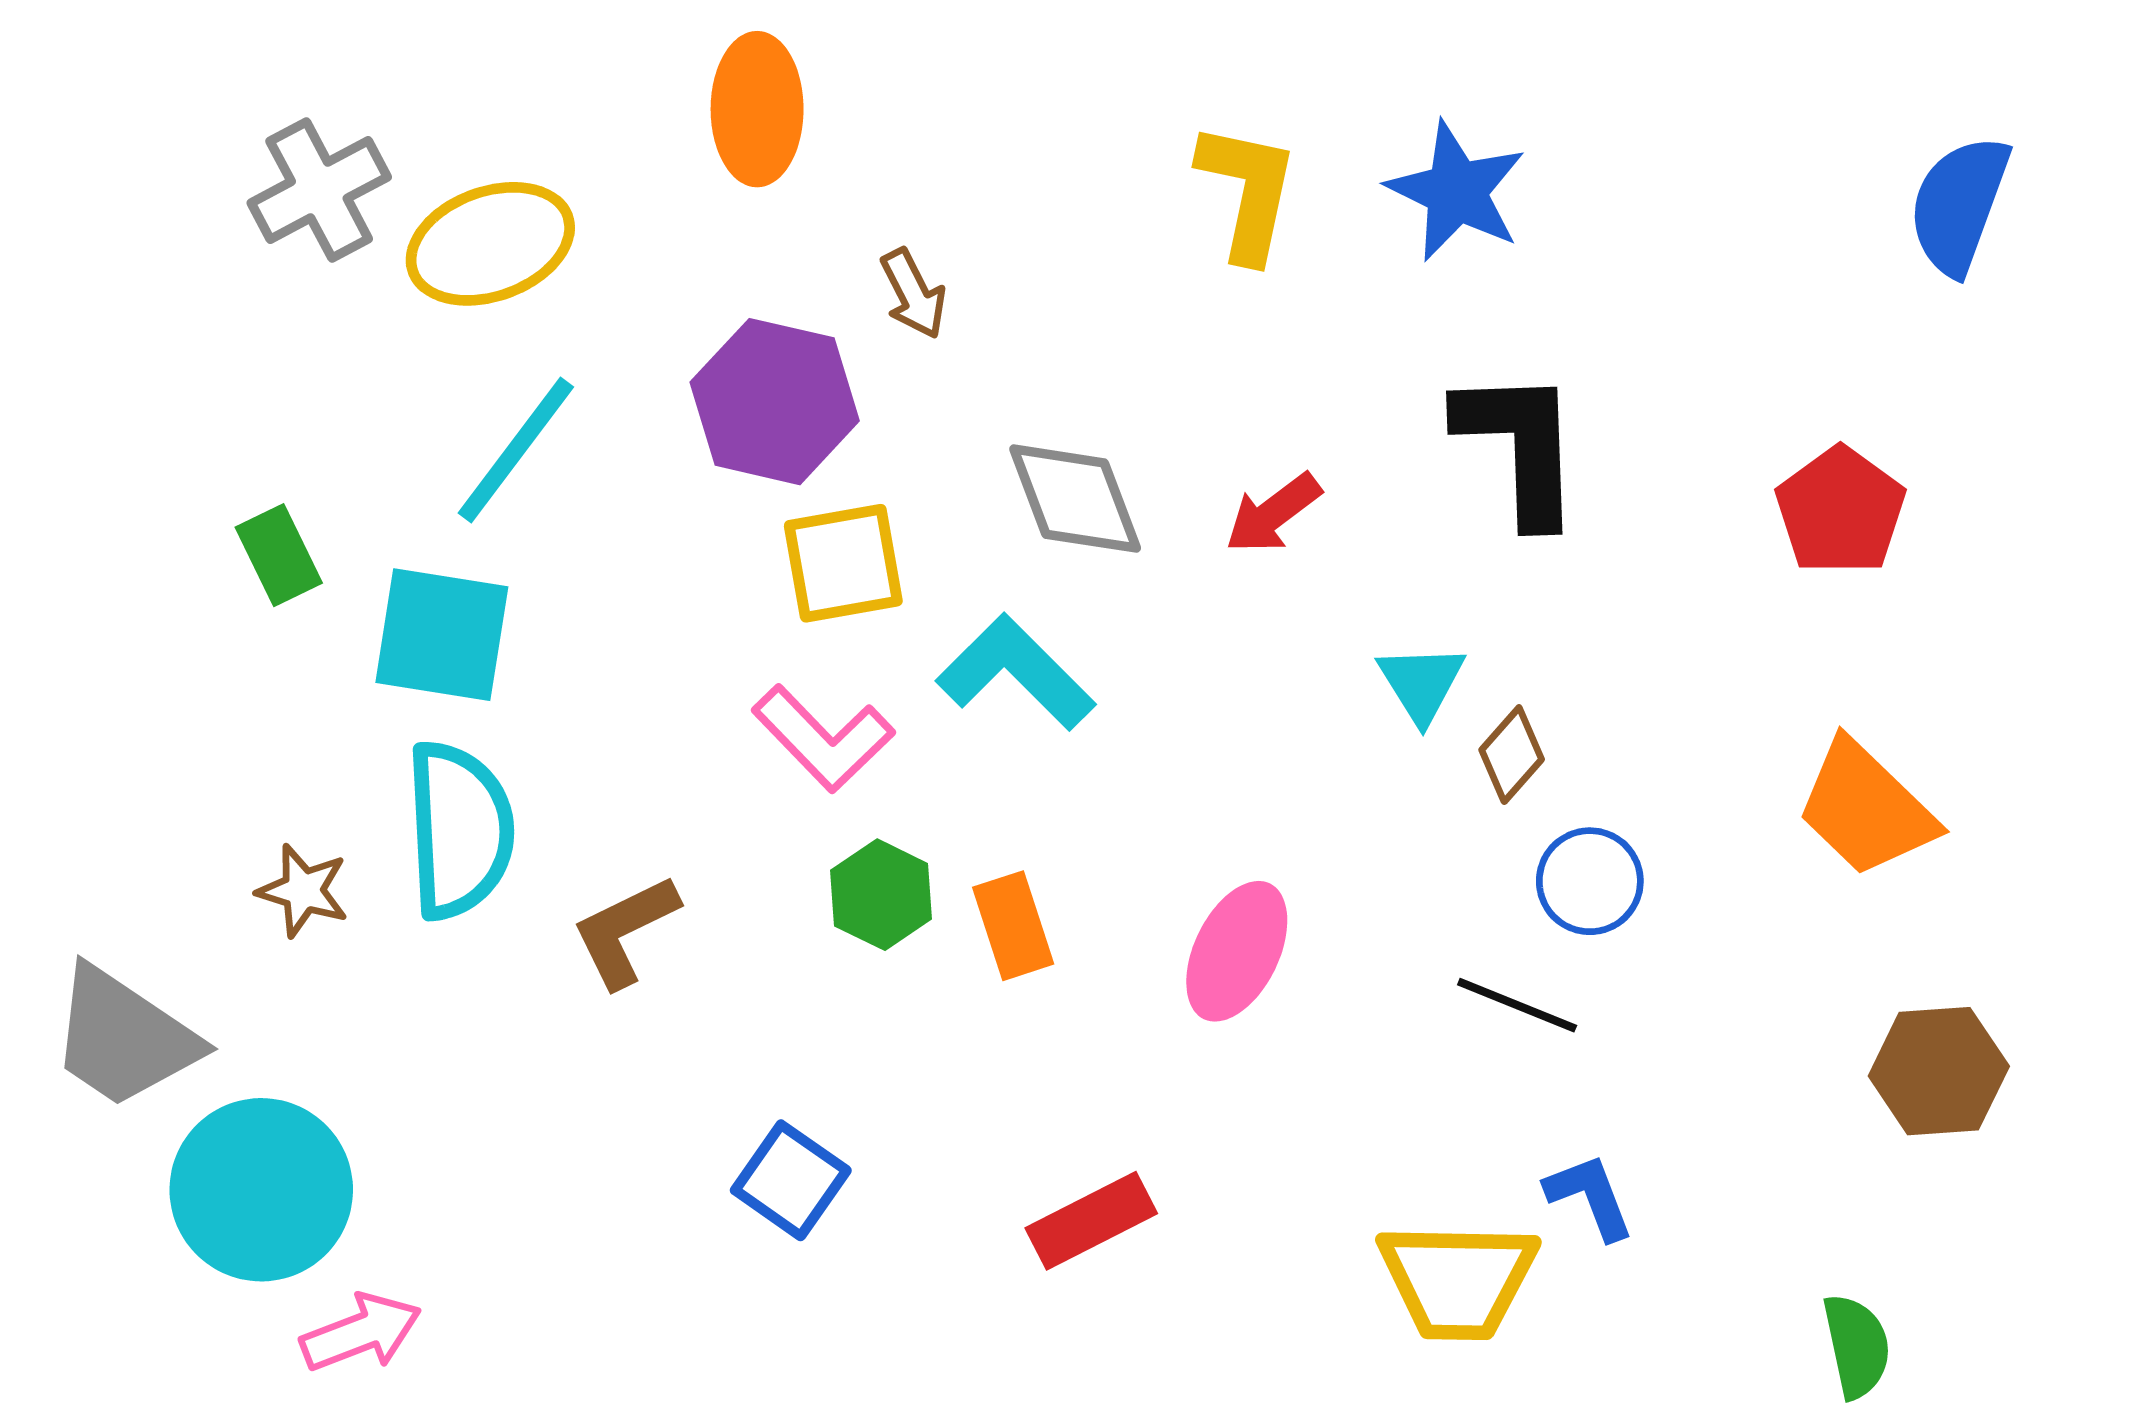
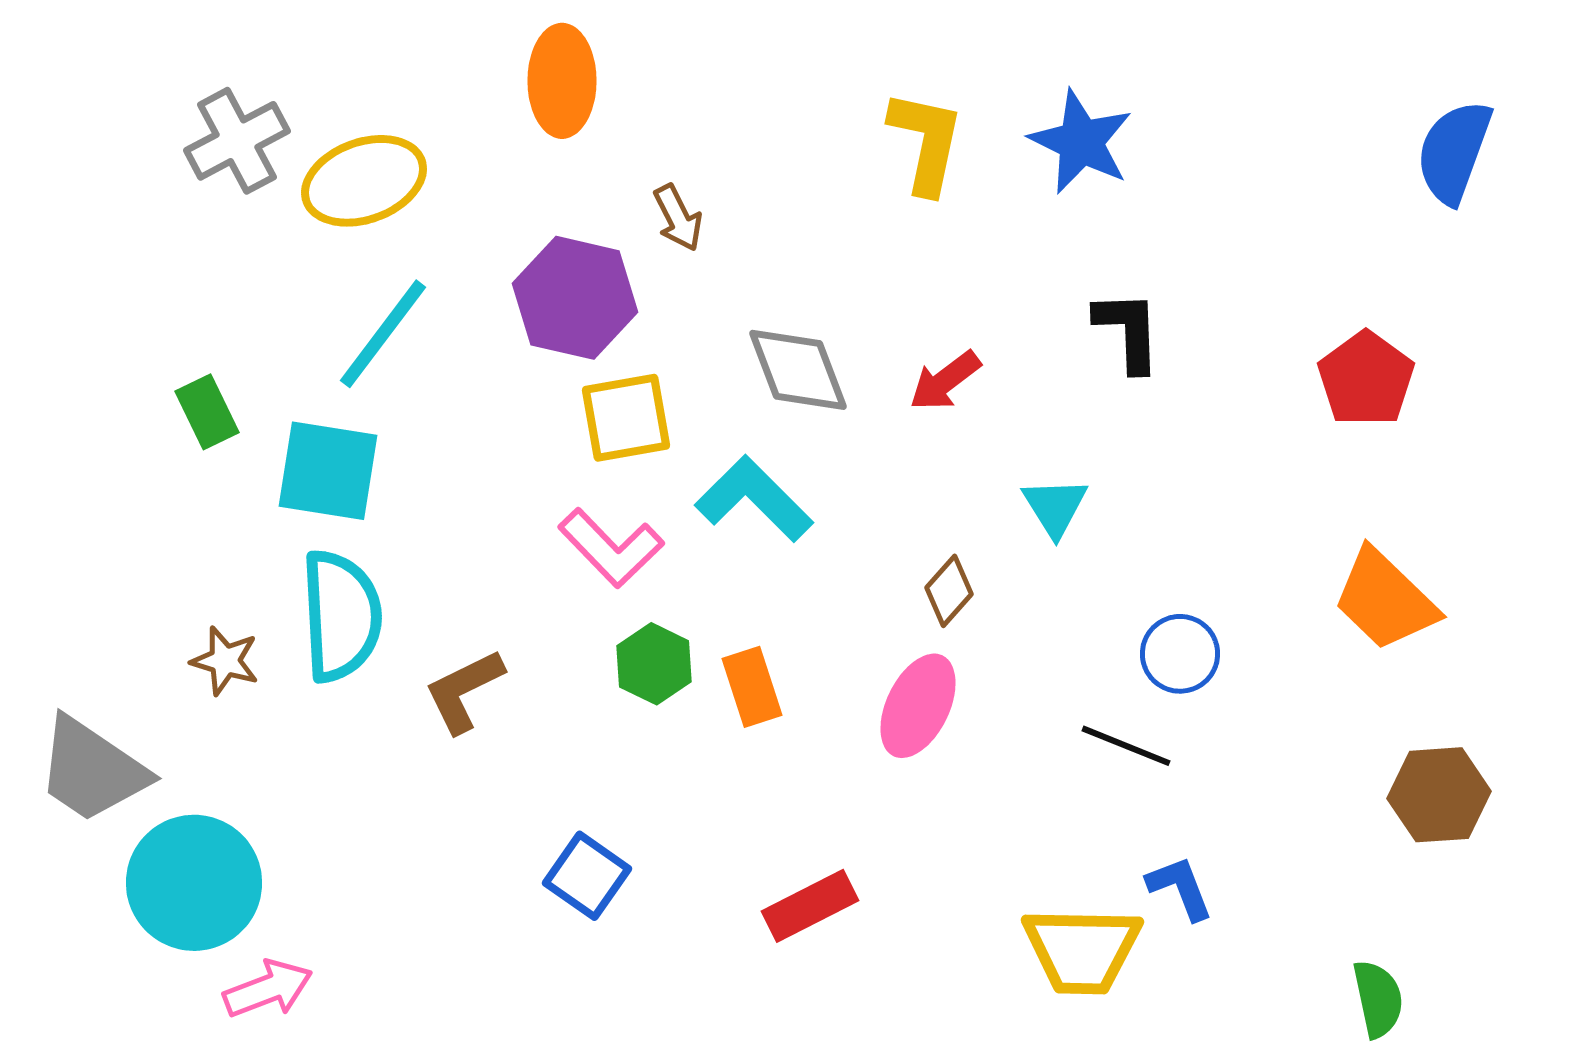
black L-shape: (1520, 446) -> (1128, 331), size x0.7
brown diamond: (1512, 755) -> (949, 591), moved

